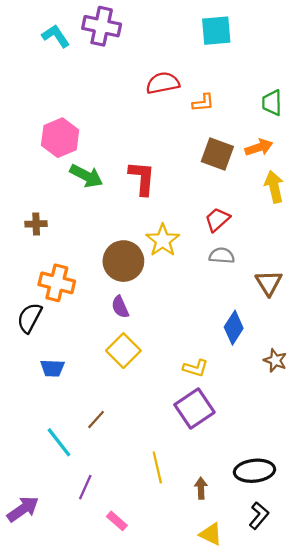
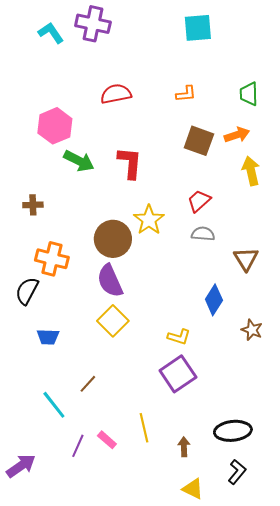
red semicircle: (163, 83) -> (116, 94), moved
purple semicircle: (120, 307) -> (110, 281), size x1.6
pink rectangle: (117, 521) -> (107, 440), moved

